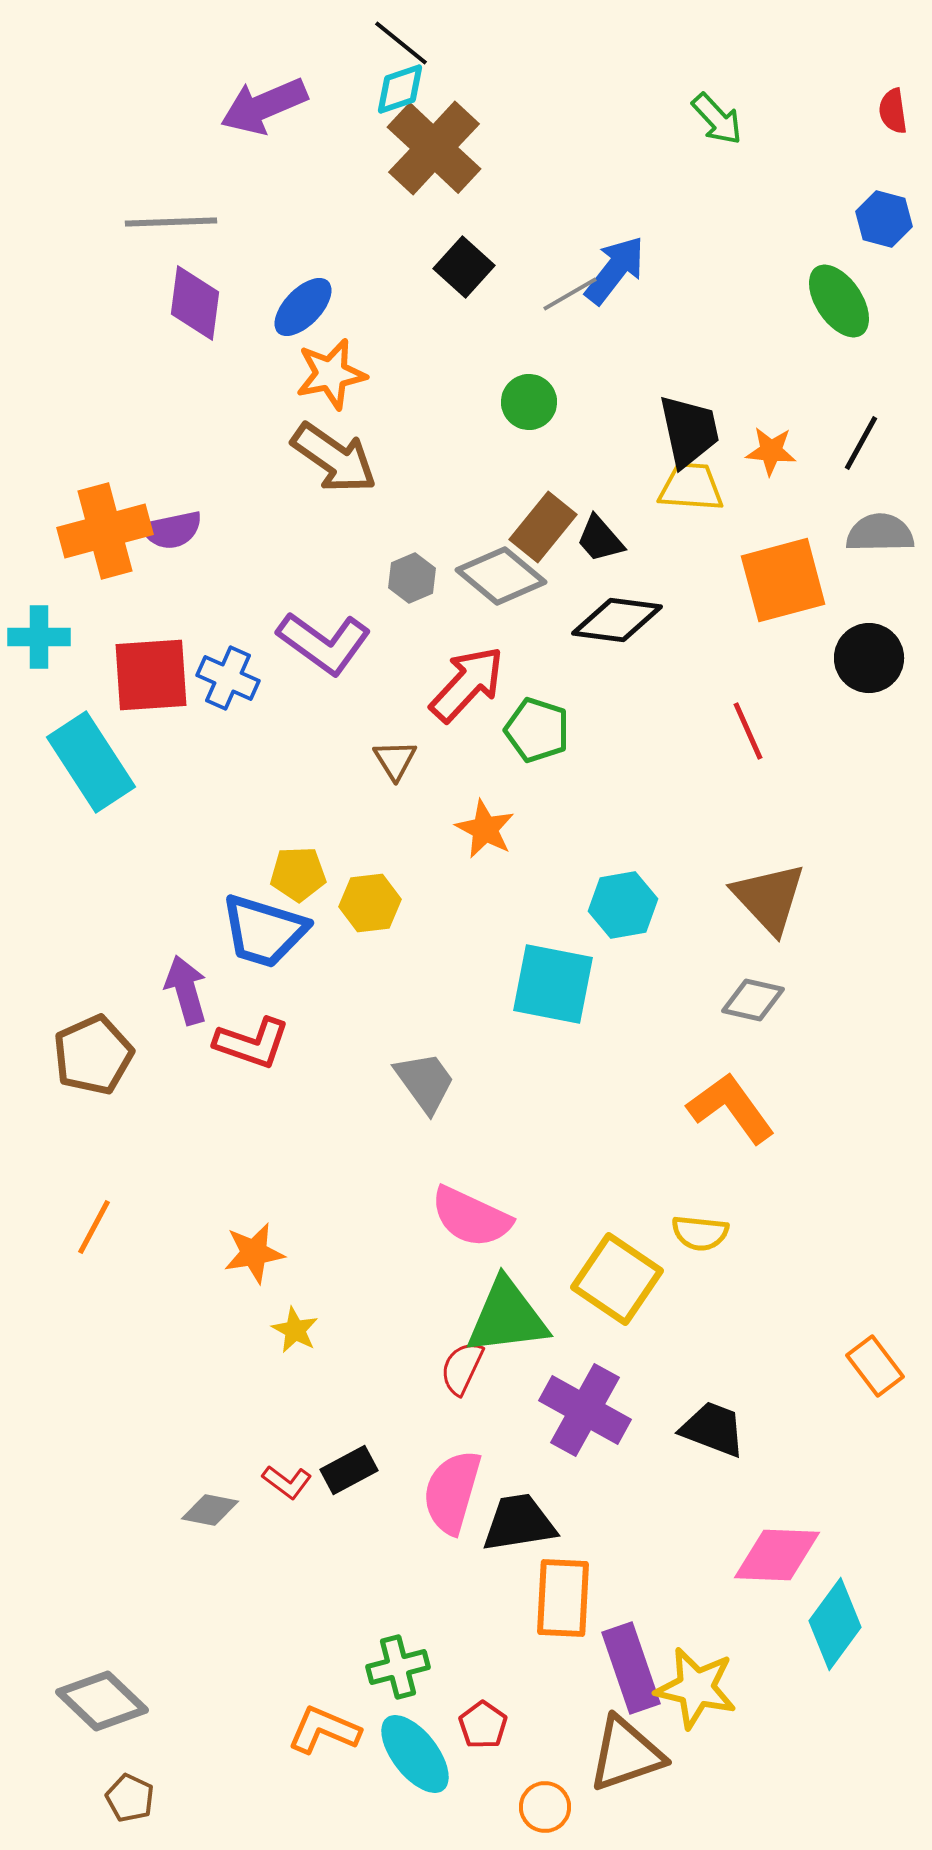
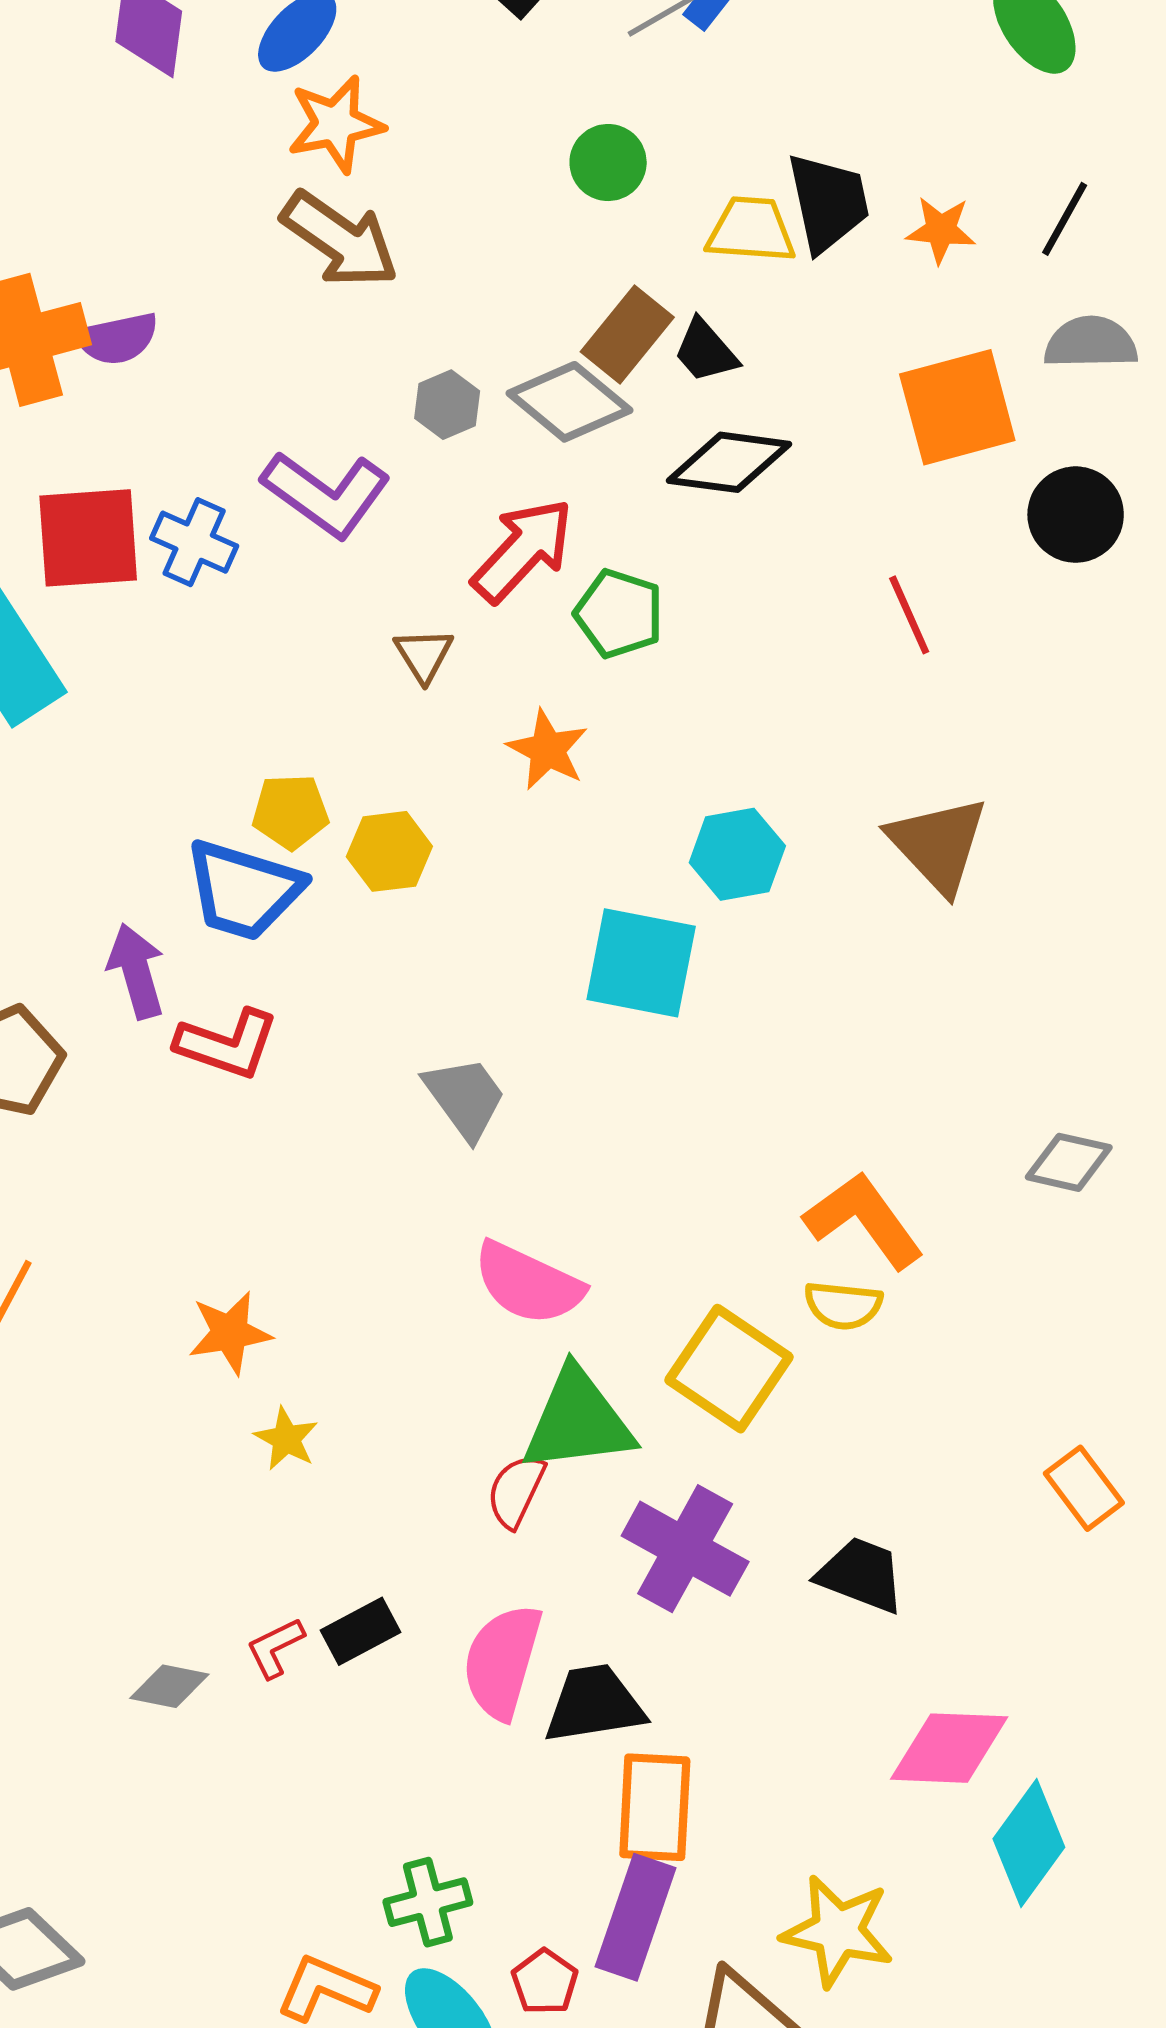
yellow trapezoid: (691, 487) -> (751, 230), moved
gray diamond: (753, 1000) -> (1069, 1162), moved
orange L-shape: (731, 1108) -> (864, 1220), moved
red L-shape: (287, 1482) -> (275, 1648), turned 117
purple rectangle: (631, 1668) -> (636, 1917), moved, turned 38

